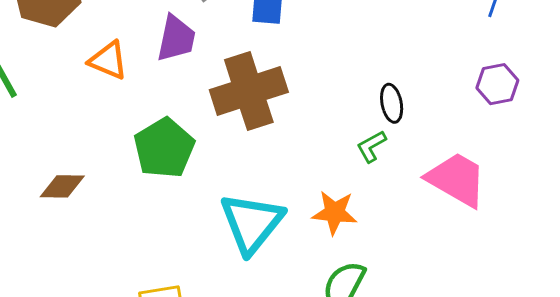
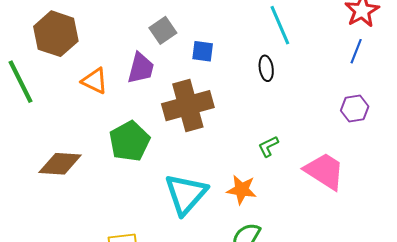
black ellipse: (392, 103) -> (266, 68), moved
brown diamond: (62, 186) -> (60, 164), size x1.4

